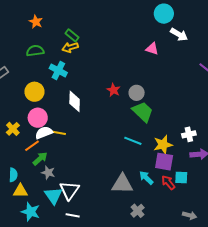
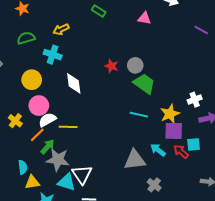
green rectangle: (72, 35) -> (99, 11), moved
yellow line: (57, 133) -> (68, 127), moved
gray star: (48, 173) -> (58, 160), size x1.6
cyan triangle: (53, 196) -> (67, 182), turned -30

